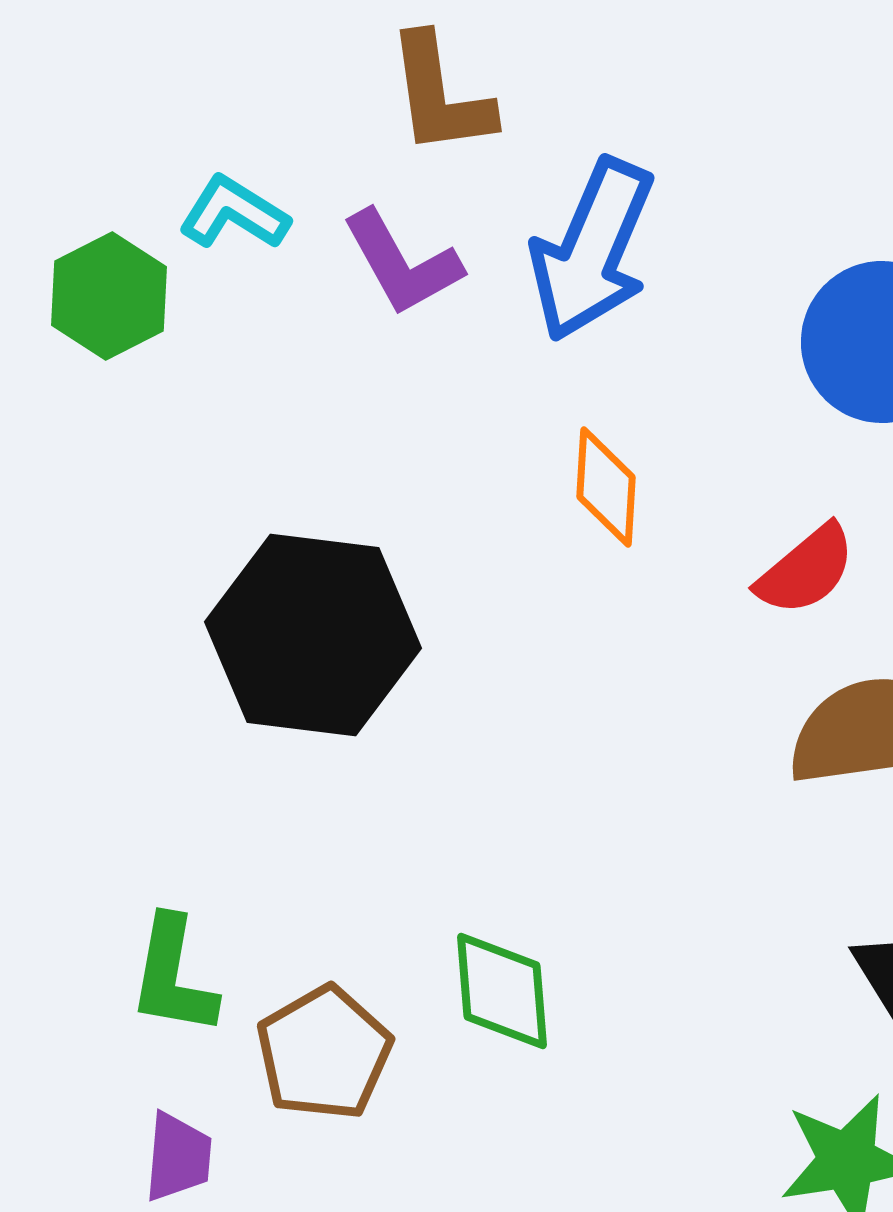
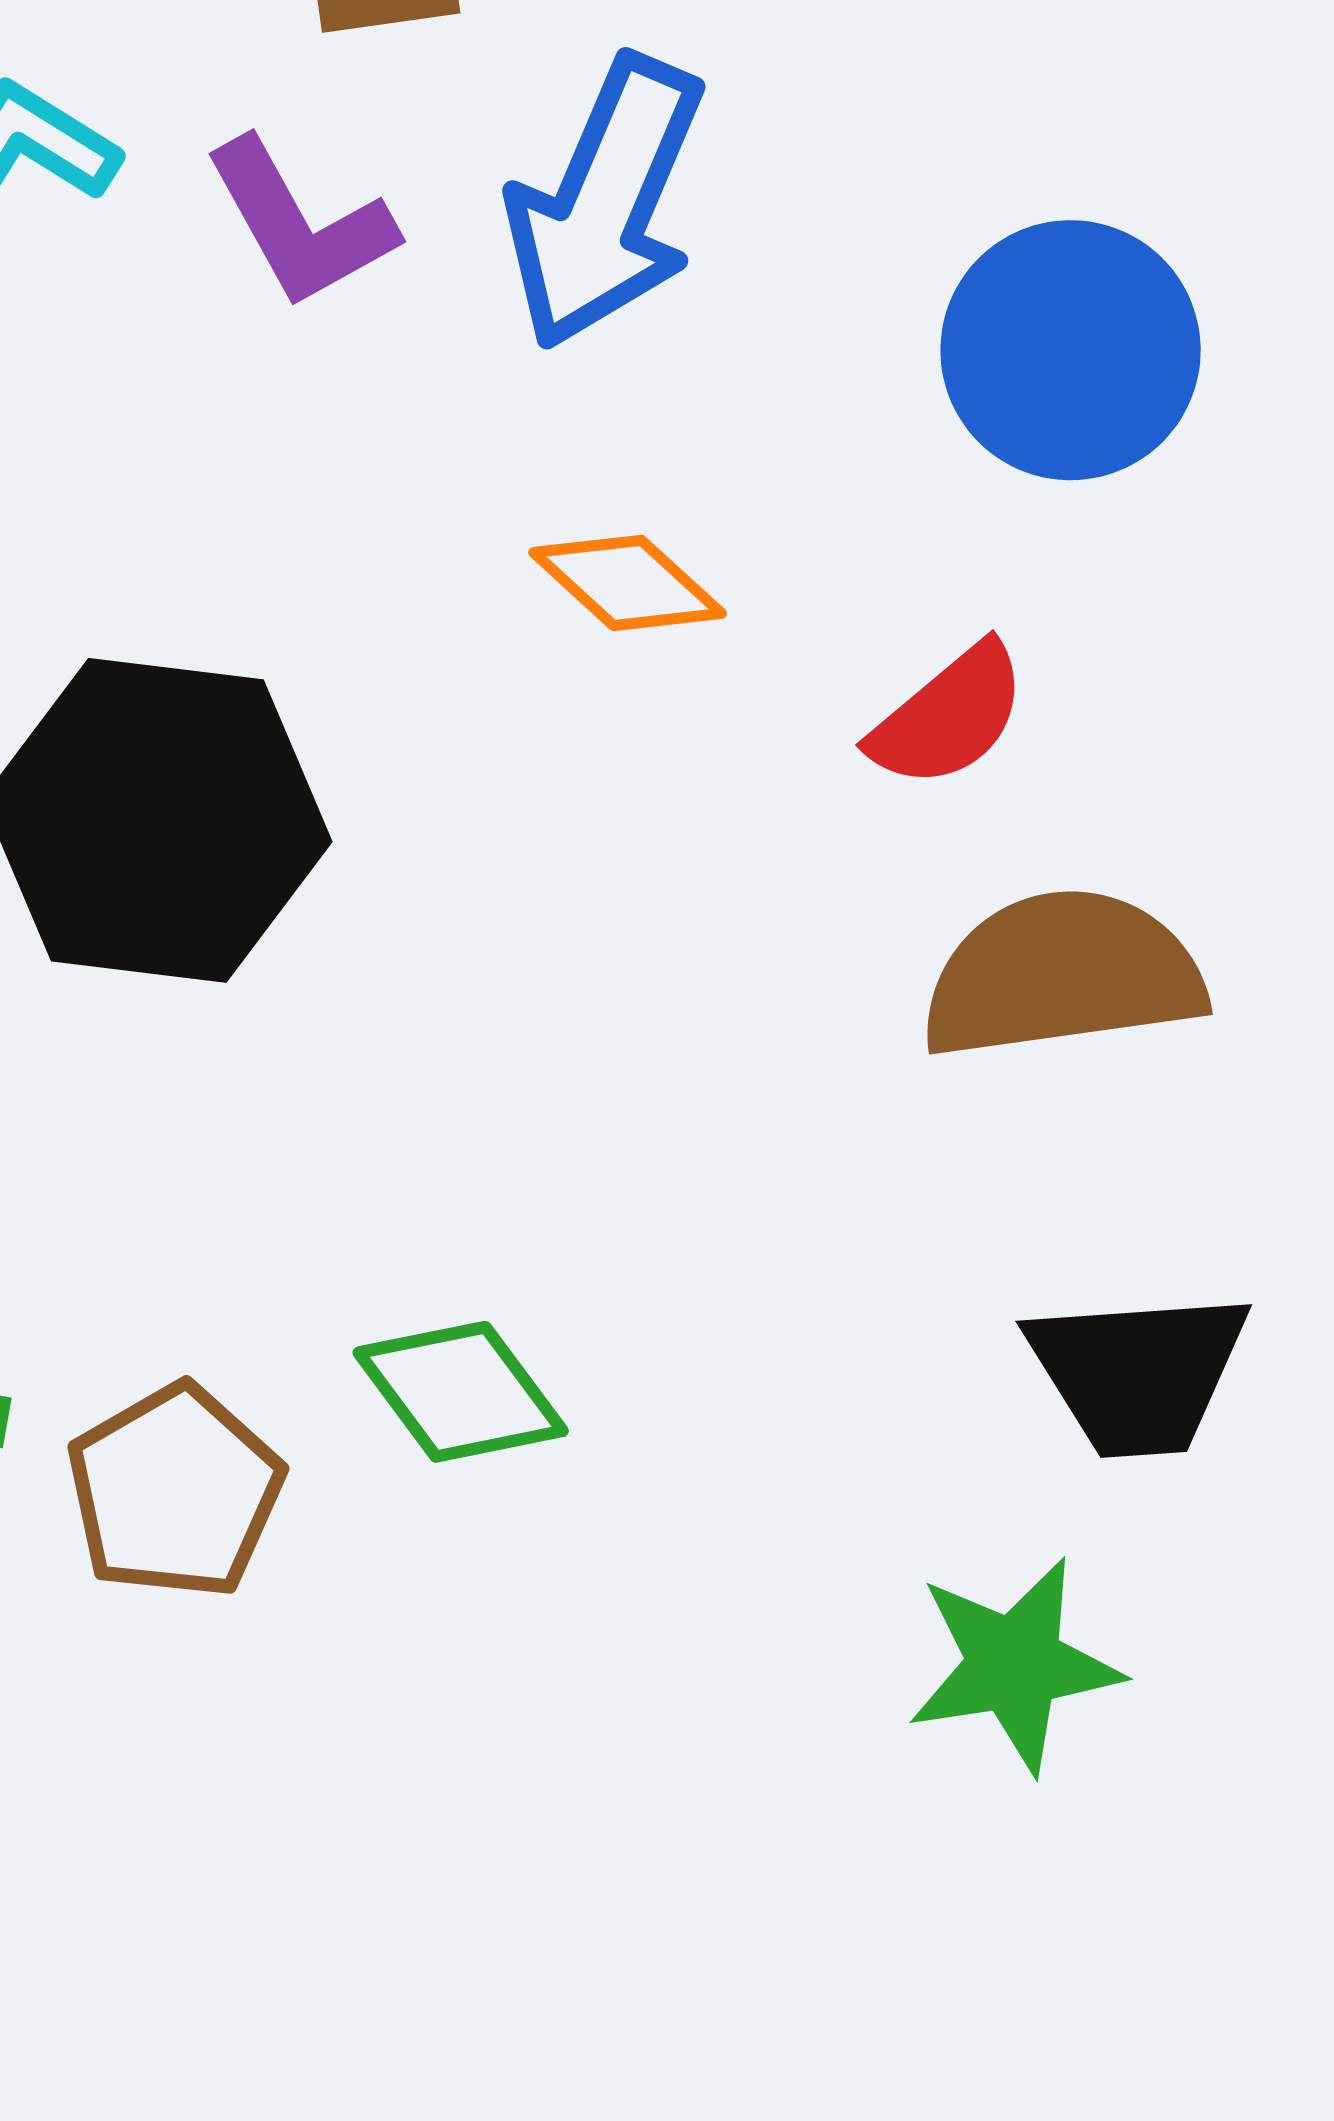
orange diamond: (606, 487) -> (628, 583), turned -51
green diamond: (502, 991) -> (461, 1392), turned -32

